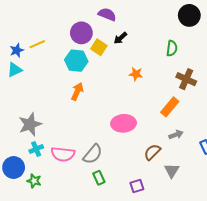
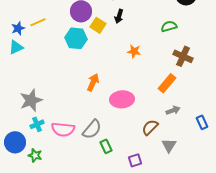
black arrow: (120, 38) -> (119, 16), turned -32
green semicircle: (172, 48) -> (169, 26), turned -112
orange arrow: (77, 91) -> (93, 82), moved
green rectangle: (99, 178) -> (106, 146), moved

